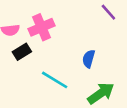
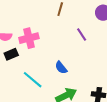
blue semicircle: (89, 59) -> (61, 68), turned -64

